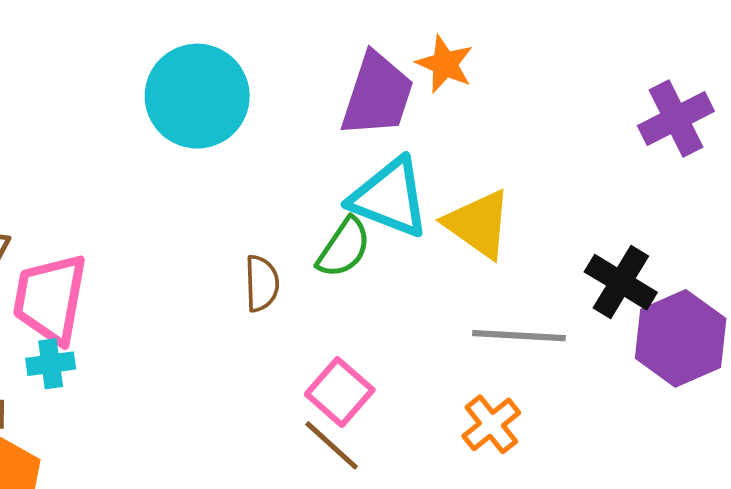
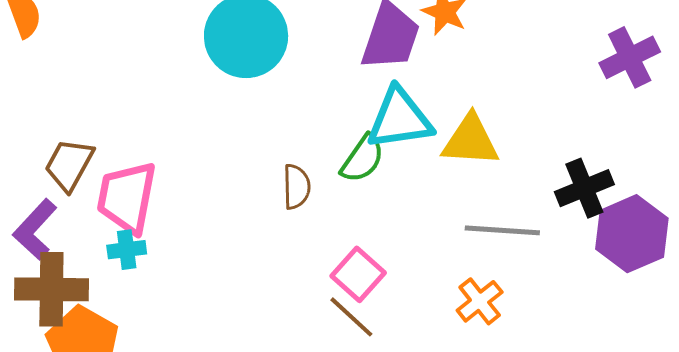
cyan triangle: (390, 198) -> (400, 119), turned -30
yellow triangle: (478, 224) -> (470, 141), turned -32
black cross: (621, 282) -> (584, 188), turned 36

